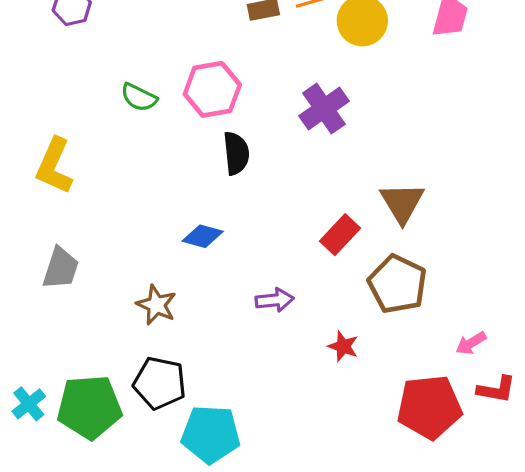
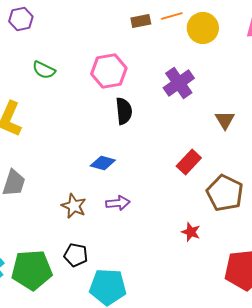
green semicircle: (139, 97) -> (44, 70), moved
brown triangle: (402, 203) -> (225, 120), moved, size x0.7
purple arrow: (275, 300) -> (118, 203), moved
black pentagon: (160, 383) -> (76, 255), size x0.7

